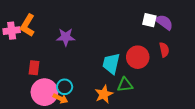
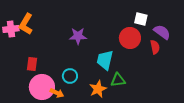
purple semicircle: (164, 22) -> (162, 32), moved
purple star: (66, 37) -> (78, 36), moved
red circle: (138, 57) -> (130, 38), moved
cyan circle: (65, 87) -> (70, 76), moved

